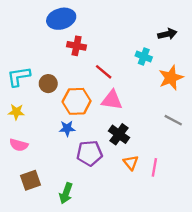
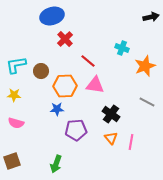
black arrow: (167, 34) -> (151, 17), moved
red cross: (77, 46) -> (65, 39), turned 35
black cross: (119, 134) -> (111, 114), moved
brown square: (31, 180) -> (12, 161), moved

